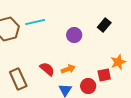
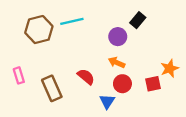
black rectangle: (104, 25) -> (138, 20), moved
orange arrow: (68, 69) -> (117, 63), moved, turned -136
red circle: (88, 86) -> (122, 84), moved

